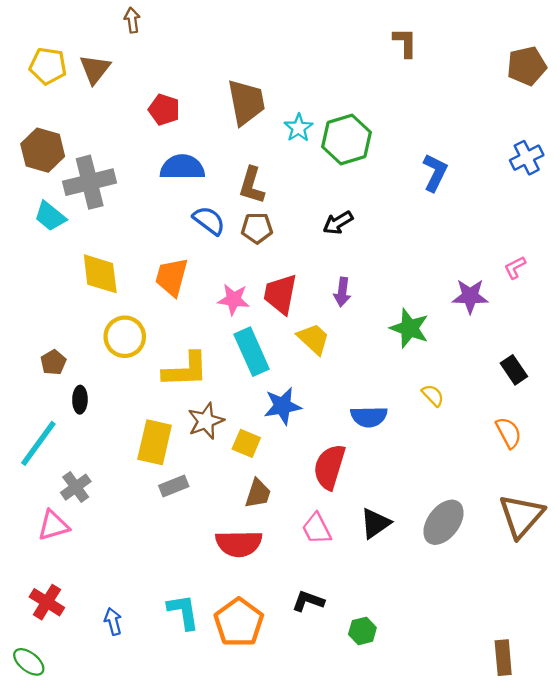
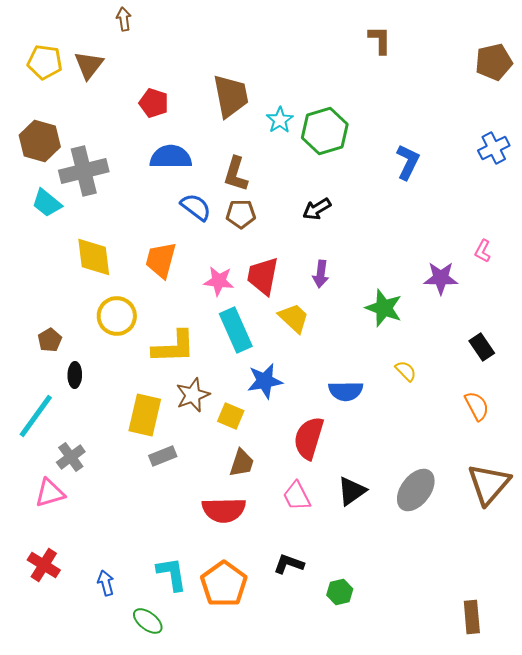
pink L-shape: (515, 267) -> (483, 251), turned -35
green ellipse: (29, 662) -> (148, 621), moved

